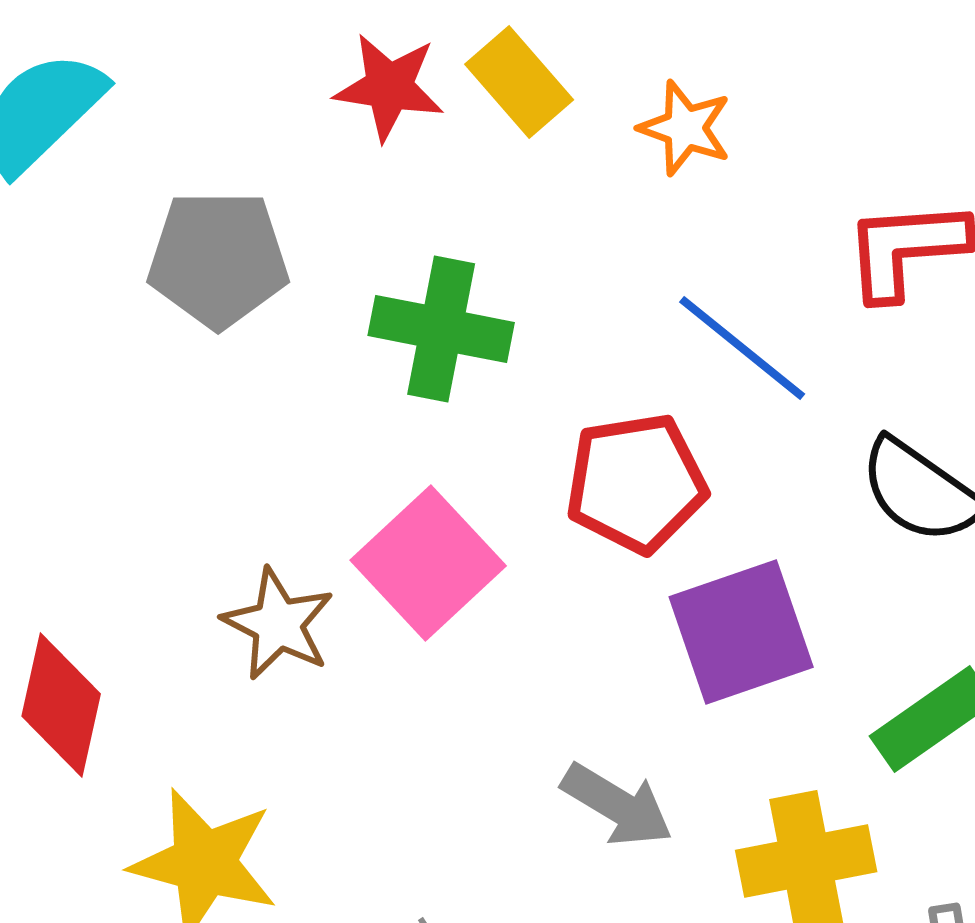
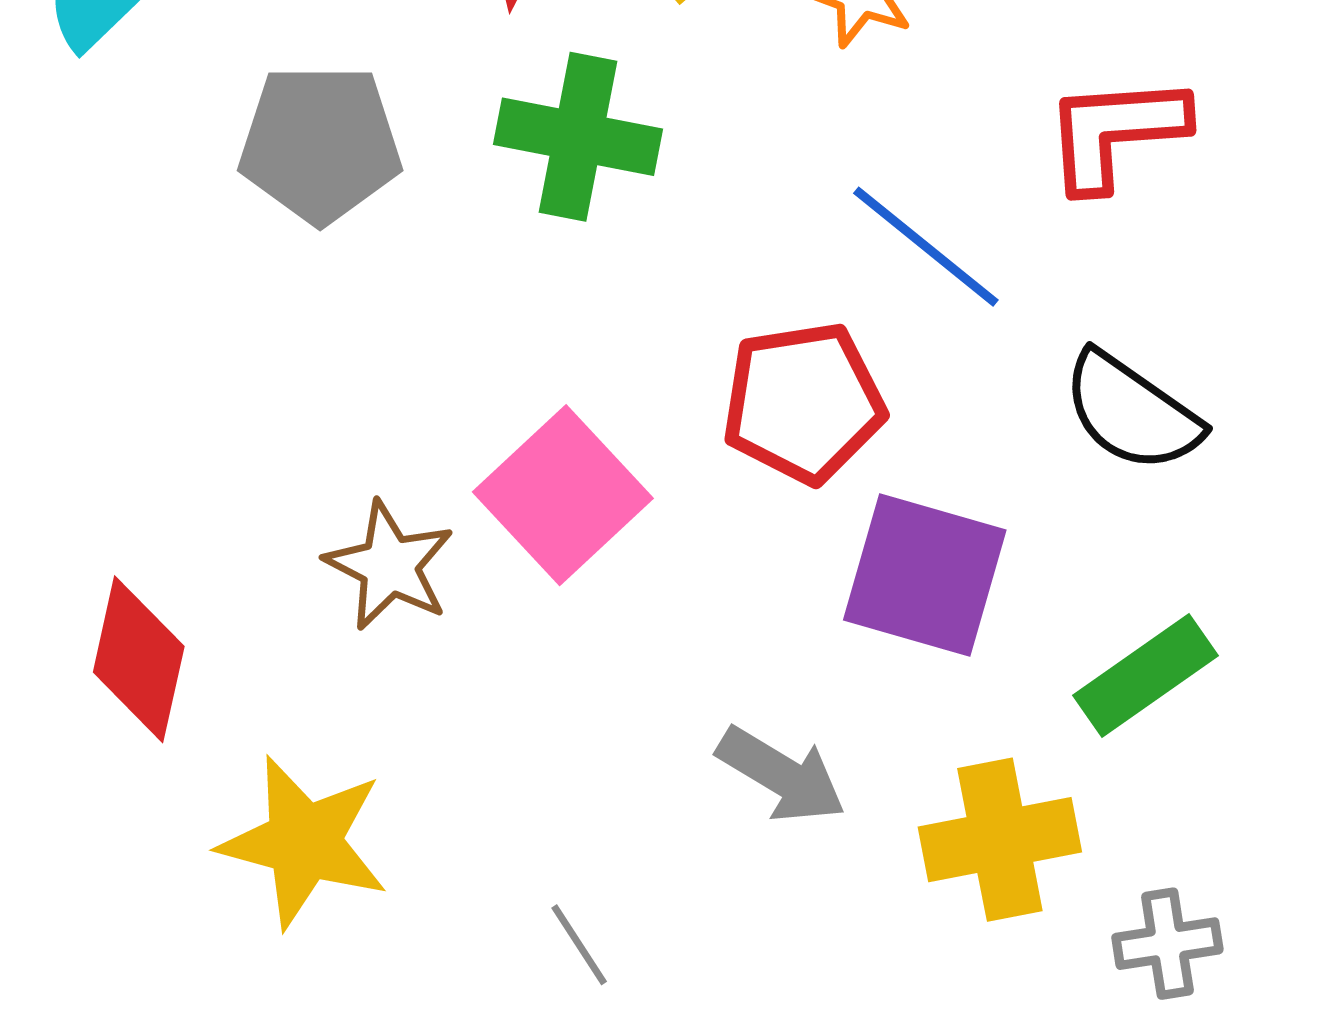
green cross: (441, 329) -> (578, 137), moved
purple square: (741, 632) -> (925, 575), turned 35

